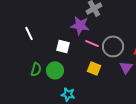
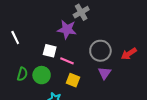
pink line: (92, 43) -> (67, 61), moved
purple triangle: (126, 67) -> (104, 73), moved
yellow square: (94, 68) -> (73, 80), moved

